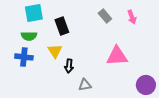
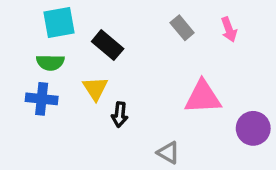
black rectangle: (62, 26) -> (108, 45), turned -30
gray triangle: (85, 85) -> (168, 153), moved, turned 40
purple circle: (146, 85) -> (253, 128), moved

